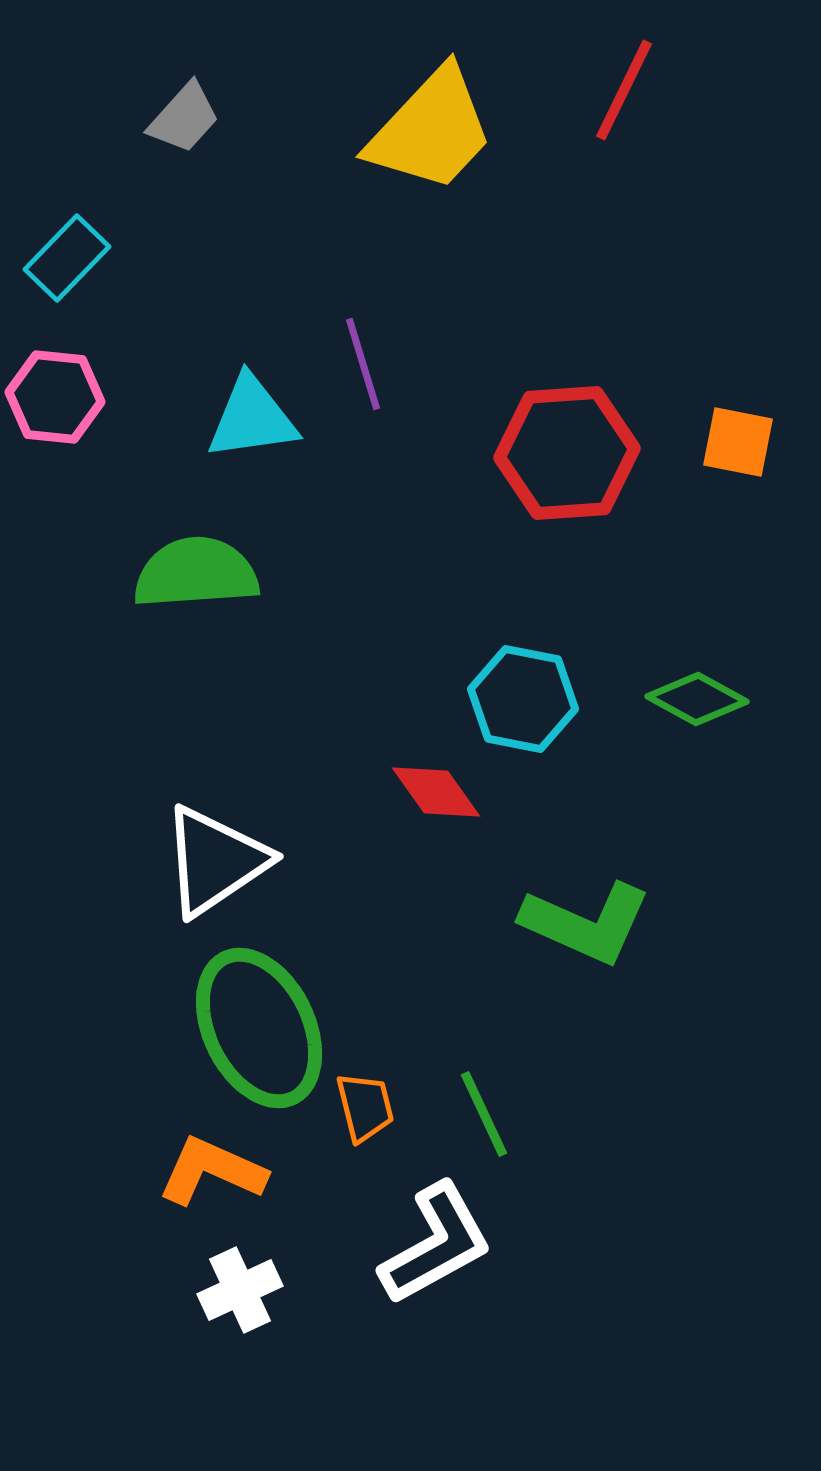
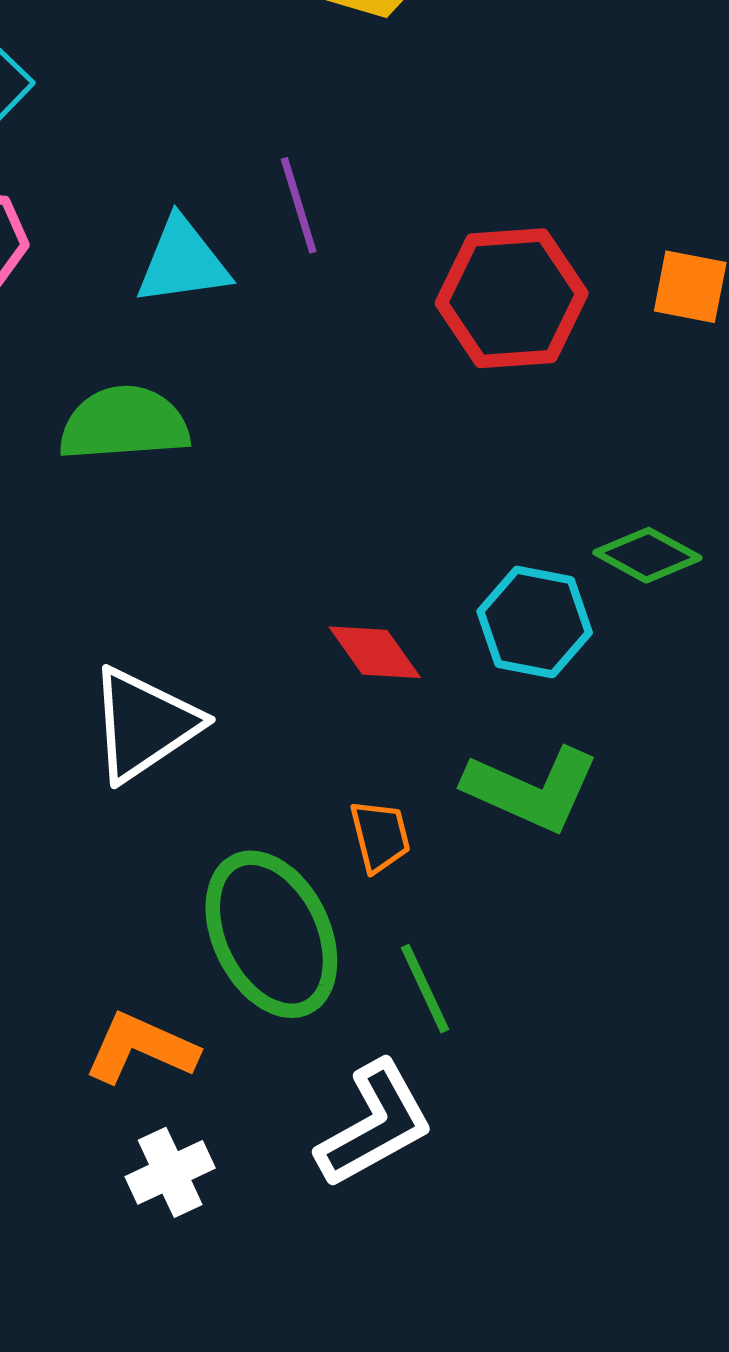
cyan hexagon: (523, 699) -> (535, 622), moved
green ellipse: (259, 1028) -> (271, 934), moved
orange trapezoid: (365, 1107) -> (380, 836), moved

